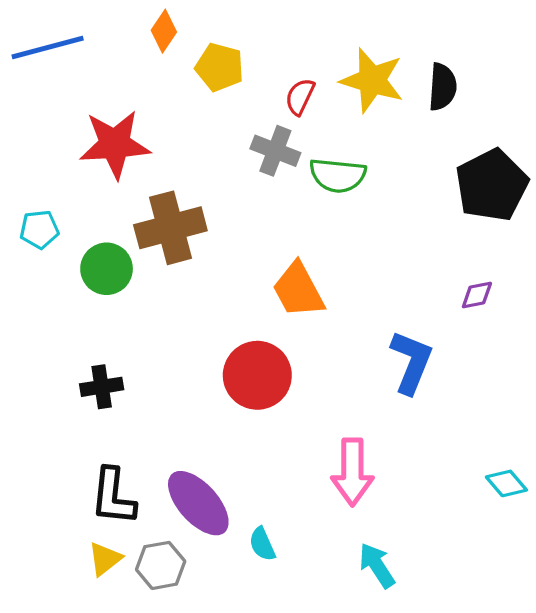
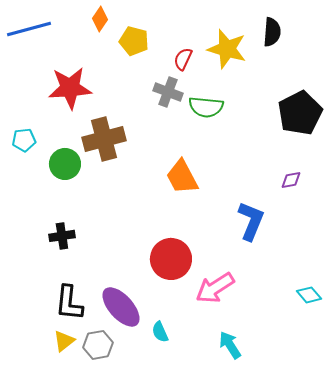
black semicircle: (443, 87) -> (272, 32), moved
red circle: (257, 375) -> (171, 259), moved
pink arrow: (352, 472) -> (215, 288), turned 57

